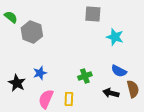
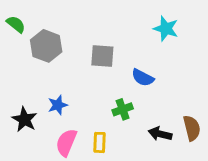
gray square: (93, 14) -> (102, 56), moved
cyan star: (115, 37) -> (166, 29), moved
blue semicircle: (119, 71) -> (143, 78), moved

